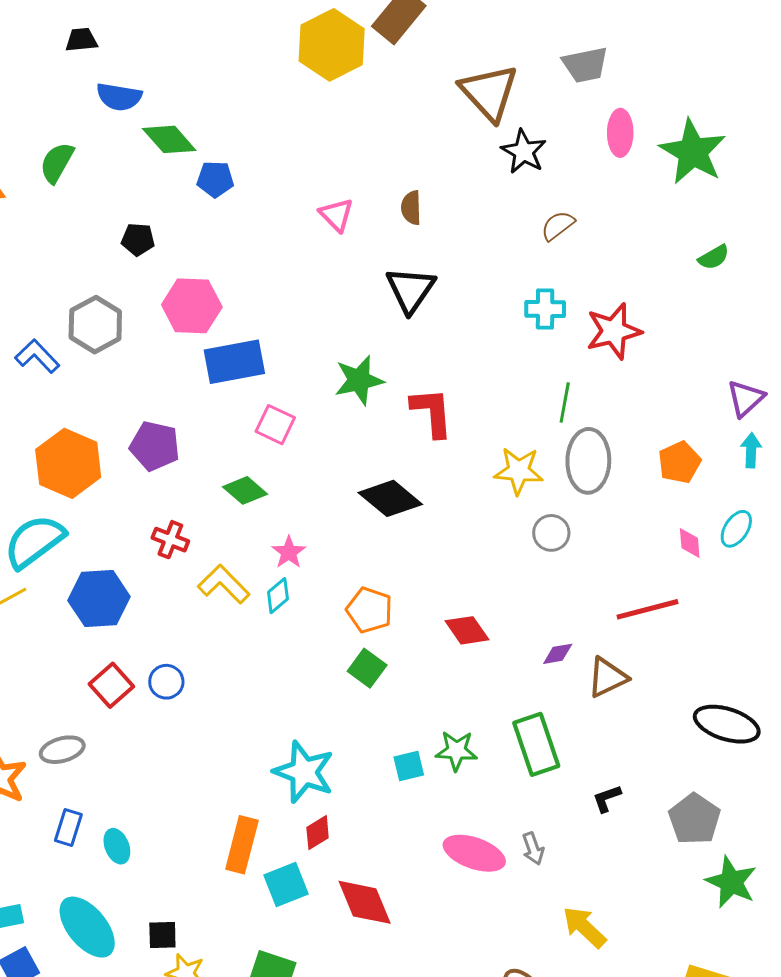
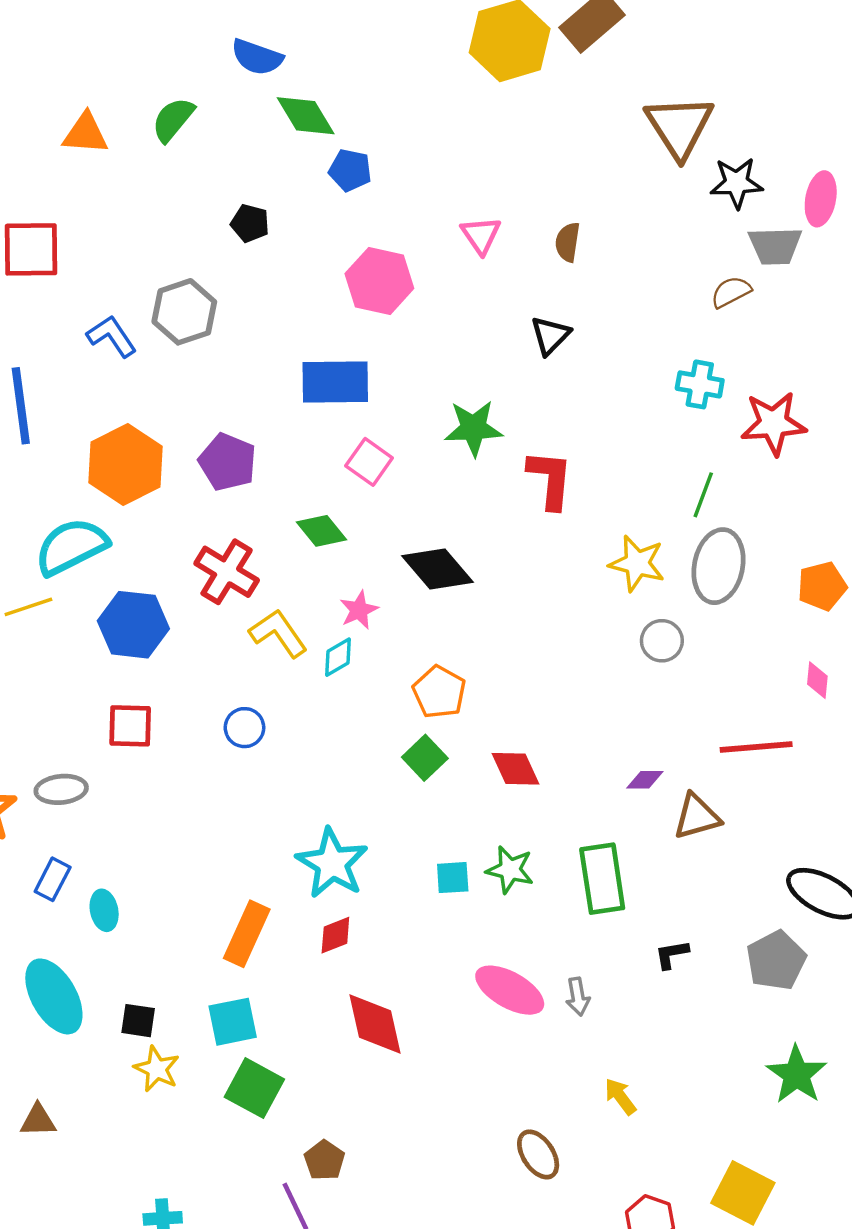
gray trapezoid: (585, 65) -> (775, 246), moved
black star: (524, 152) -> (737, 183), moved, turned 30
black triangle: (410, 290) -> (550, 335), size x0.7
pink hexagon: (192, 306) -> (379, 281), moved
black diamond: (390, 498) -> (437, 569), moved
red cross: (170, 540) -> (227, 572), size x1.5
red diamond: (467, 630) -> (516, 769), moved
blue circle: (166, 682) -> (244, 728), moved
red square: (111, 685) -> (130, 726), turned 33
gray pentagon: (694, 819) -> (776, 960), moved
cyan square: (286, 884) -> (233, 1022), moved
yellow arrow: (584, 927) -> (620, 1096), size x0.7

